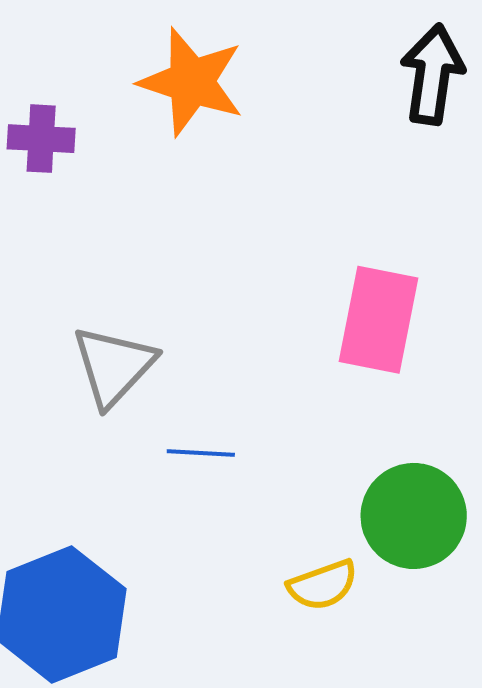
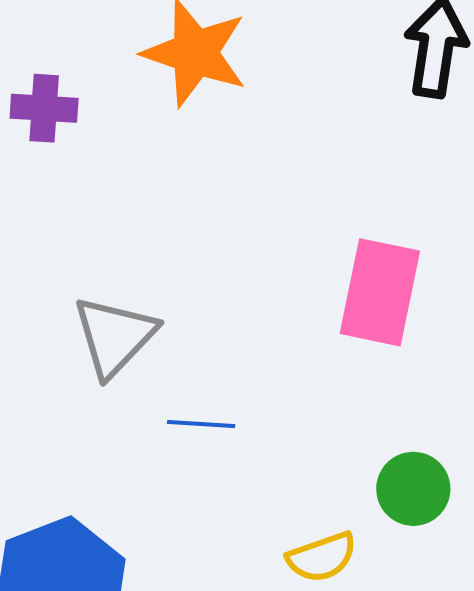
green circle: (414, 516) -> (413, 489), size x0.7

